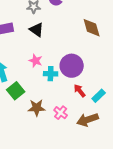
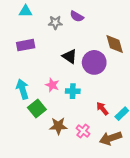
black triangle: (37, 30) -> (70, 56), moved
pink star: (36, 61) -> (52, 85), moved
purple circle: (72, 66) -> (94, 62), moved

